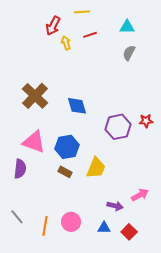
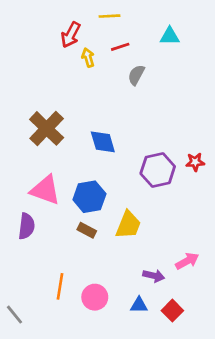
gray semicircle: (129, 53) -> (136, 75), moved
gray line: (17, 217) -> (14, 315), moved
orange line: (45, 226) -> (60, 286), moved

